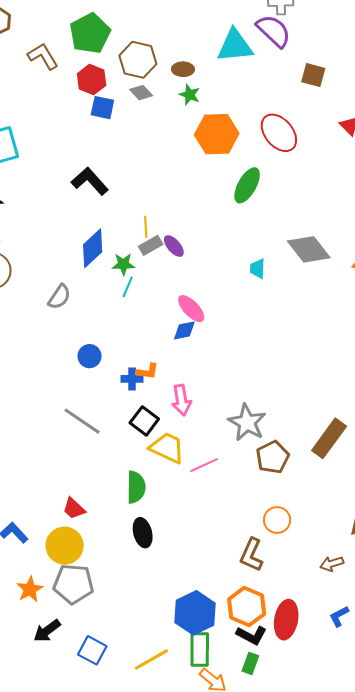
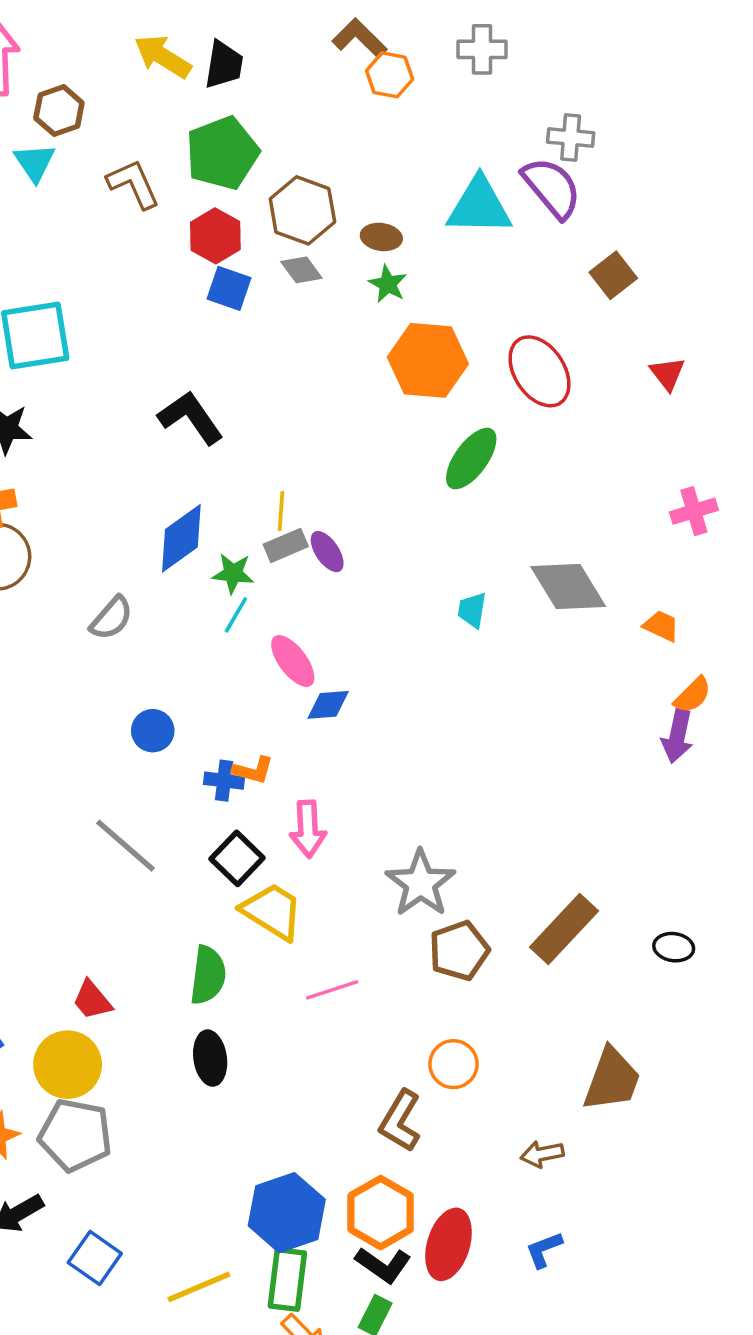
brown square: (313, 75) -> (613, 275), turned 30
pink ellipse: (191, 309) -> (293, 661), moved
pink line: (204, 465) -> (332, 990), moved

